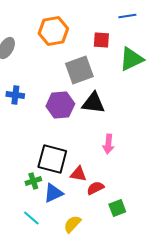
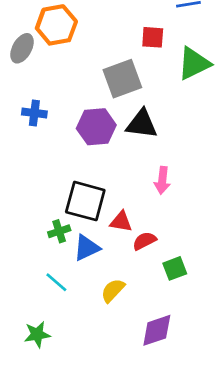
orange hexagon: (53, 31) -> (56, 25), moved

